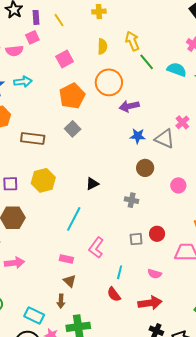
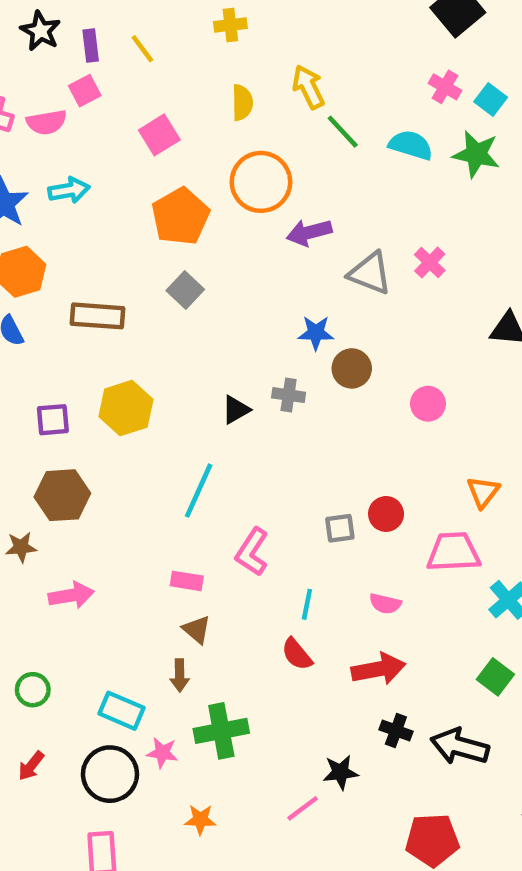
blue star: (138, 136) -> (316, 333), moved
gray triangle: (165, 139) -> (370, 273), moved
gray cross: (132, 200) -> (289, 395), moved

